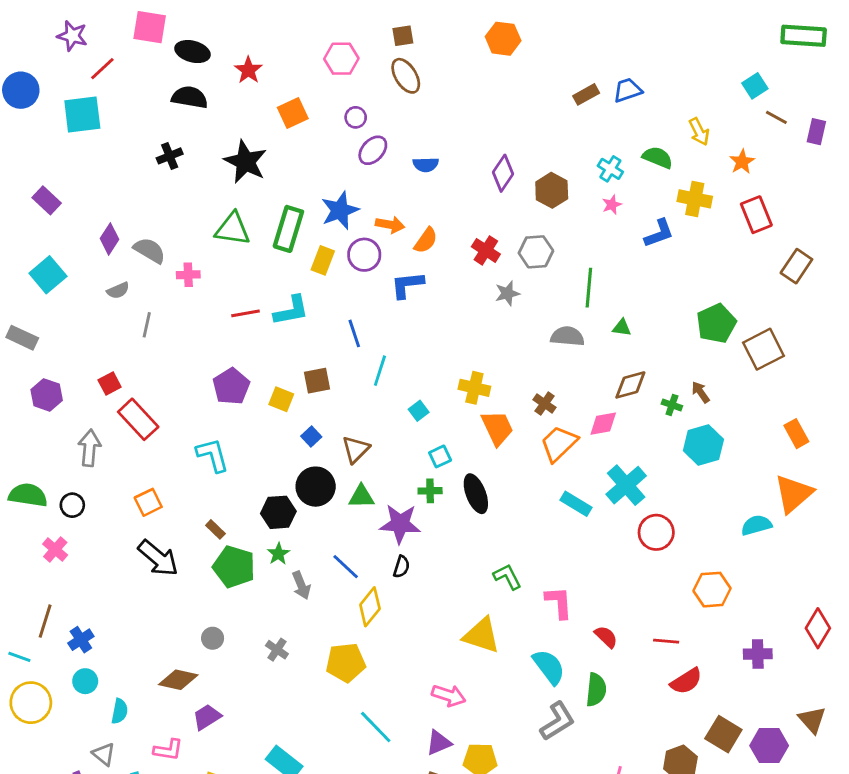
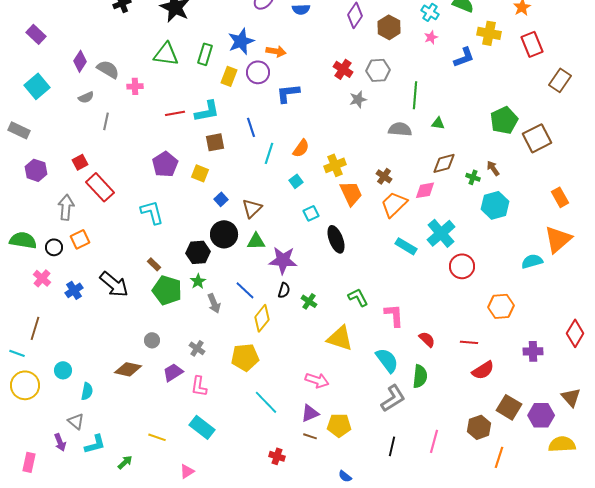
green rectangle: (288, 229) -> (205, 54), size x0.7
orange semicircle: (426, 240) -> (301, 148), moved
brown square: (317, 381) -> (215, 142), moved
yellow cross: (474, 388) -> (335, 165), turned -35
green cross: (430, 491) -> (309, 301), moved, turned 35
orange square: (148, 502) -> (80, 239), moved
blue cross: (81, 640) -> (74, 290), moved
purple trapezoid: (207, 717) -> (173, 372), moved
pink L-shape: (168, 750) -> (199, 386), moved, turned 90

